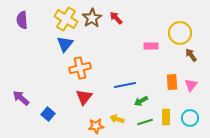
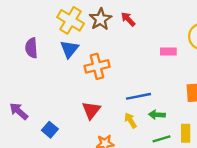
purple semicircle: (22, 20) -> (31, 48), moved
orange cross: (80, 68) -> (97, 66), moved
green arrow: (141, 101) -> (157, 115), turned 32
yellow arrow: (117, 119) -> (130, 120), moved, turned 40

